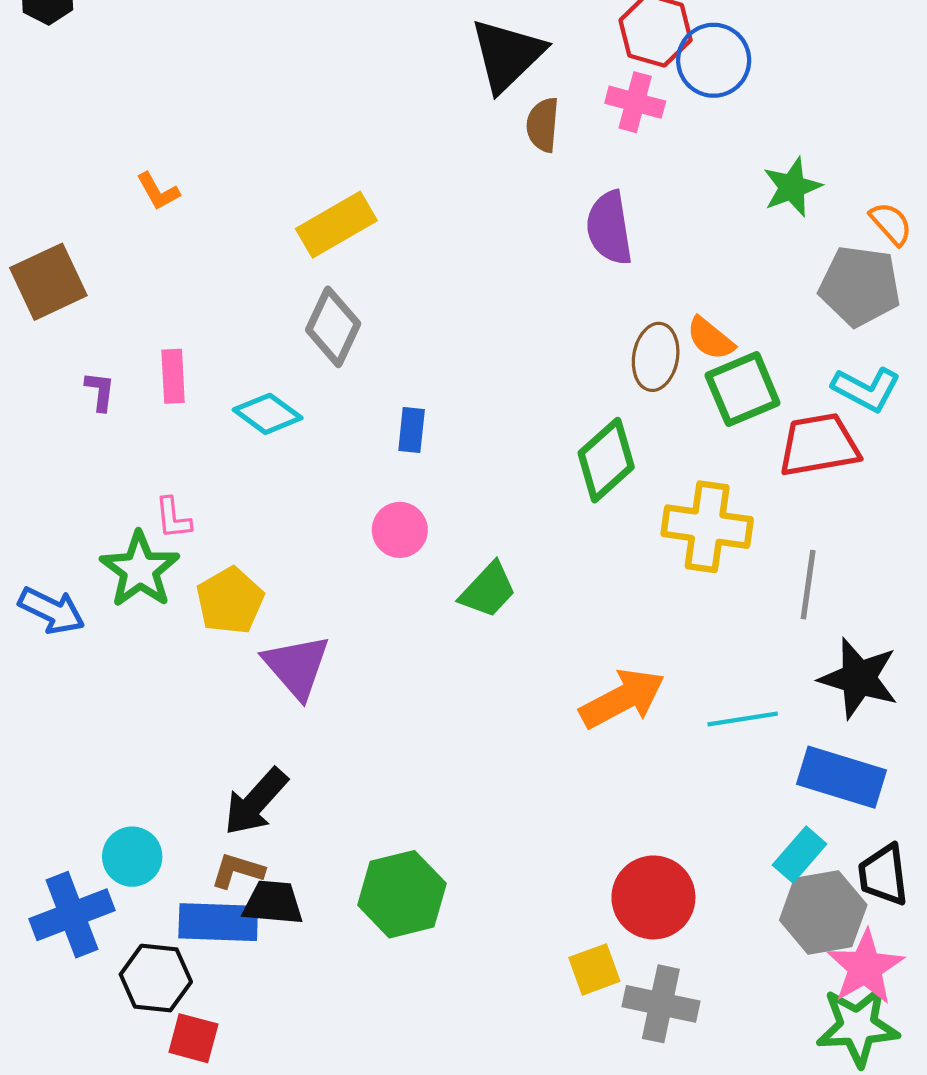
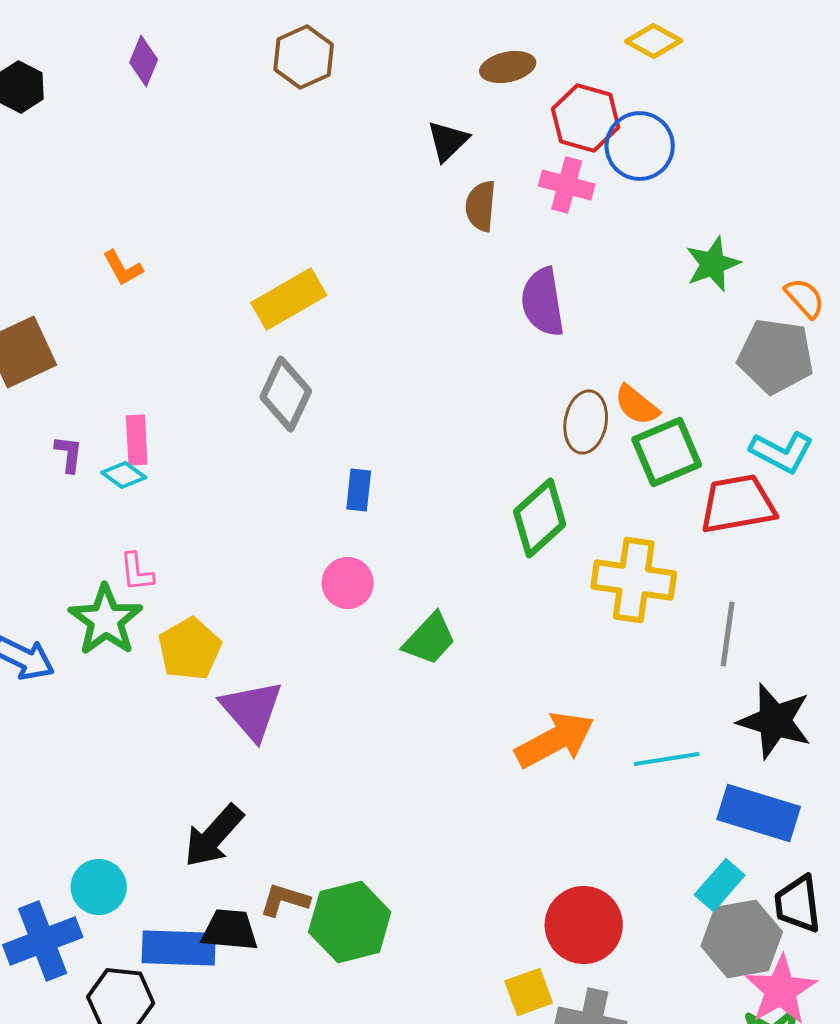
black triangle: (507, 55) -> (448, 141), size x0.6
cyan diamond: (268, 414) -> (124, 475), moved, size x0.7
brown L-shape: (238, 871) -> (285, 900), moved

